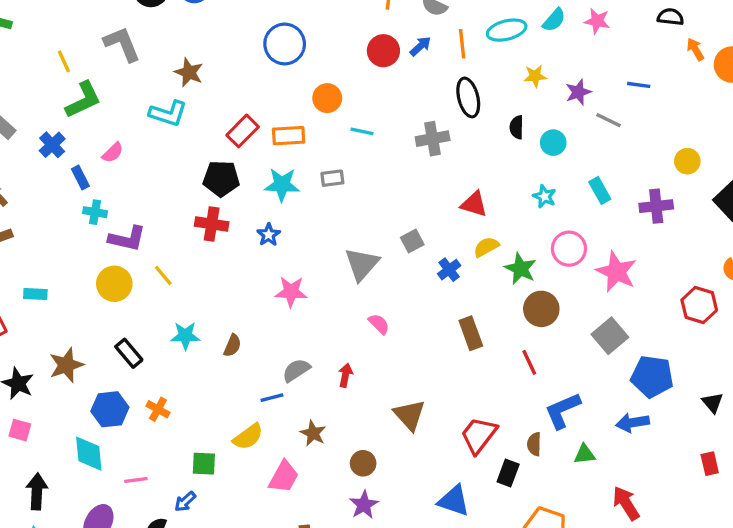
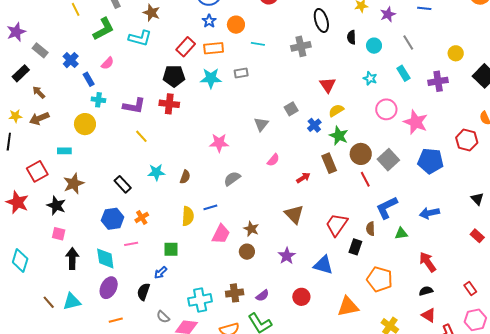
green L-shape: (83, 100) -> (104, 29), moved
gray line: (609, 120) -> (408, 43), moved, turned 35
red triangle: (474, 204) -> (328, 85), turned 42
blue star: (269, 235) -> (209, 21), moved
purple L-shape: (127, 239) -> (134, 106), moved
gray triangle: (362, 264) -> (261, 124), size x0.7
green star: (521, 269) -> (339, 136), moved
yellow circle: (114, 284) -> (85, 124), moved
brown circle: (541, 309) -> (361, 154), moved
pink semicircle: (379, 324) -> (273, 160), turned 88
gray square: (610, 336) -> (388, 160), moved
brown star: (66, 365) -> (74, 183), moved
gray semicircle: (296, 370) -> (232, 179), moved
red arrow: (345, 375) -> (303, 178), moved, turned 48
blue pentagon: (652, 377) -> (430, 161), moved
orange cross: (158, 409) -> (142, 217), turned 32
brown star: (313, 433) -> (251, 229), moved
yellow semicircle: (248, 437) -> (188, 216), moved, turned -48
cyan diamond: (89, 454) -> (105, 258), moved
brown circle: (363, 463) -> (247, 252), moved
red rectangle: (710, 464) -> (477, 236), turned -32
pink trapezoid: (284, 477) -> (221, 234), moved
pink line: (136, 480) -> (131, 244), moved
black arrow: (37, 491) -> (72, 259), moved
purple star: (364, 505) -> (287, 256), moved

